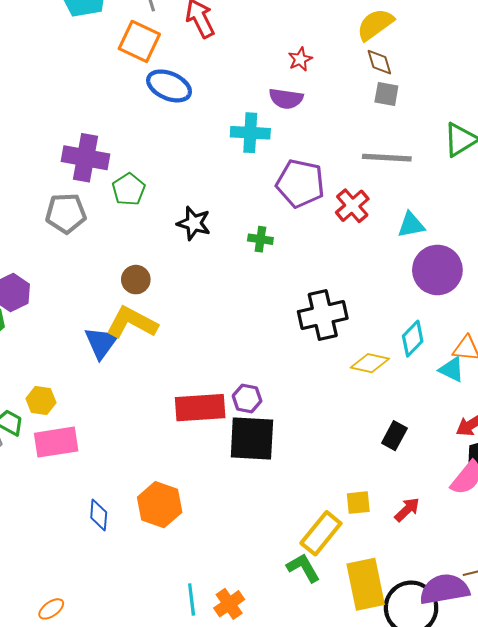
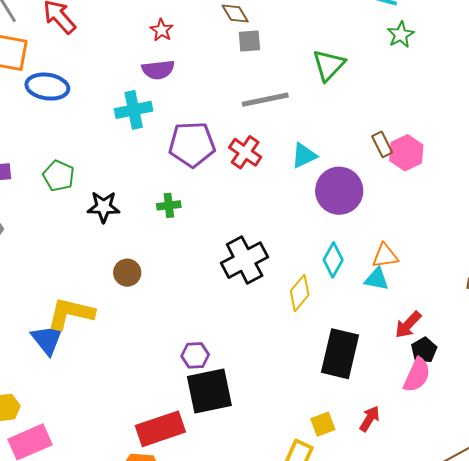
green pentagon: (129, 189) -> (59, 176), moved
brown circle: (136, 280) -> (127, 273), moved
yellow diamond: (370, 363) -> (300, 293), turned -48
red rectangle: (200, 408) -> (160, 429), moved
black rectangle: (394, 436) -> (340, 354), size x1.8

